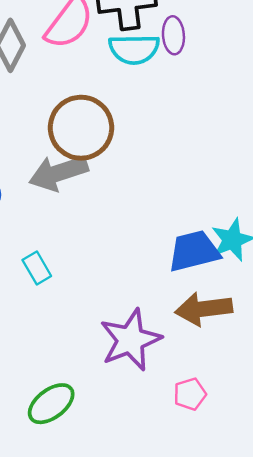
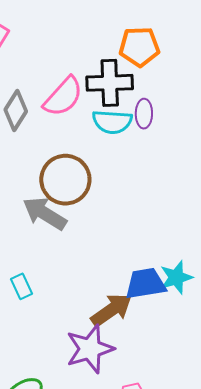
gray arrow: (58, 173) -> (45, 213), turned 45
brown arrow: (204, 309) -> (111, 310), moved, turned 147

